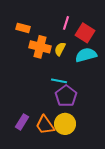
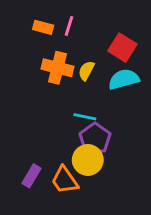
pink line: (66, 23) -> (69, 26), moved
orange rectangle: (23, 28) -> (43, 27), moved
yellow circle: (65, 124) -> (88, 160), moved

